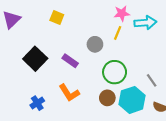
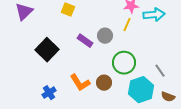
purple rectangle: (70, 61) -> (85, 41), moved
brown circle: (107, 98) -> (104, 83), moved

